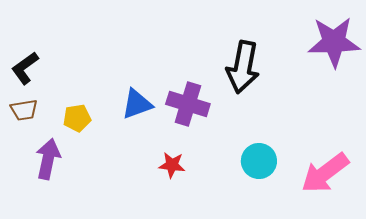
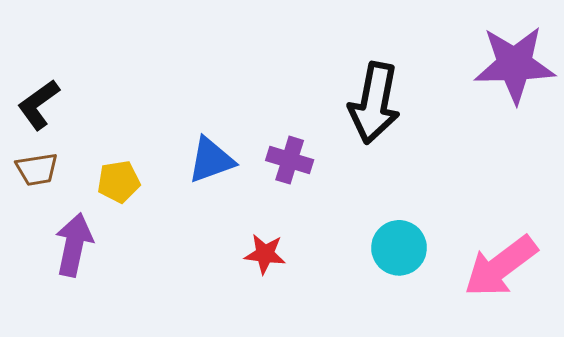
purple cross: (188, 104) -> (290, 160), size x0.7

